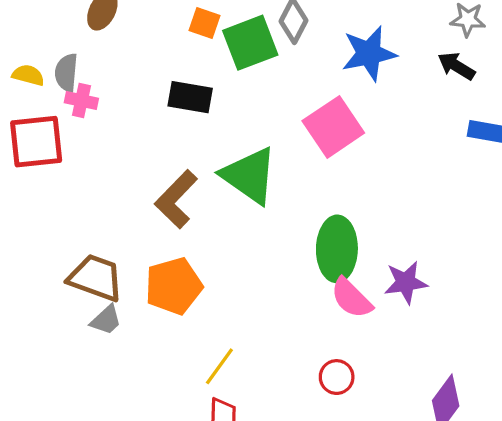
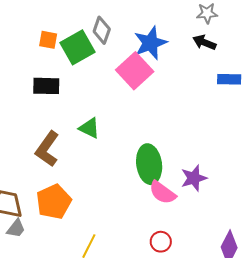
pink square: (333, 127) -> (135, 71), moved
green triangle: (249, 176) -> (89, 128), size x0.6

